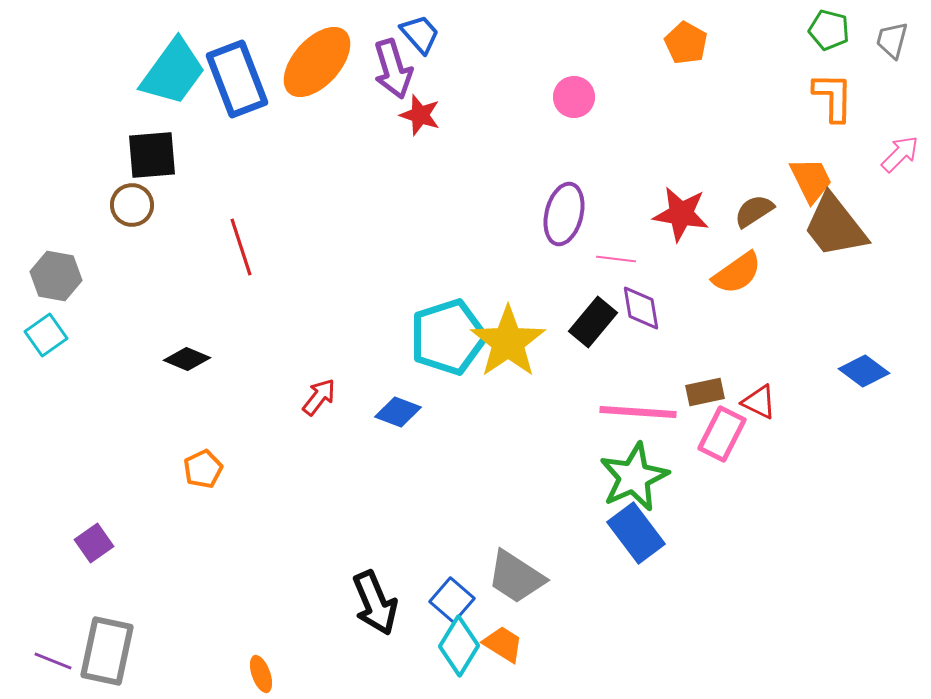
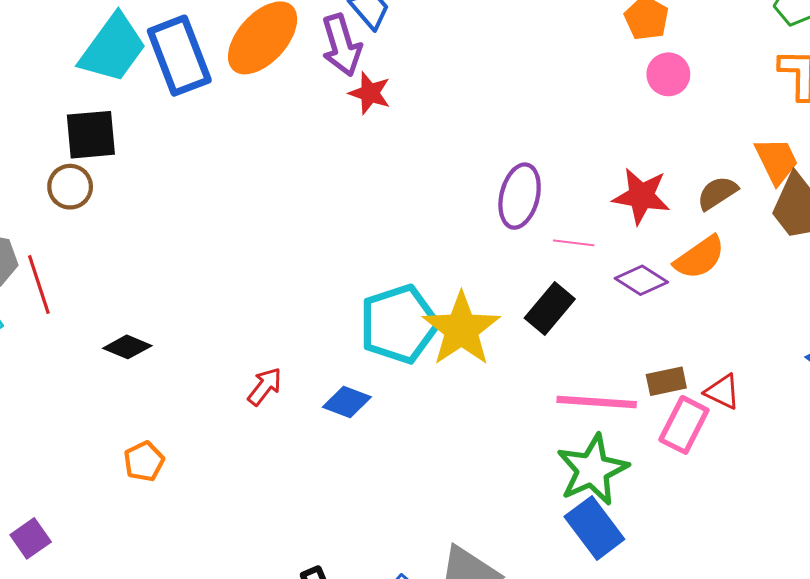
pink circle: (574, 97) -> (668, 74), moved
red line: (241, 247) -> (39, 284), moved
purple diamond: (641, 308) -> (641, 280), moved, turned -48

